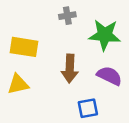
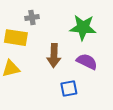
gray cross: (67, 16) -> (32, 18), moved

